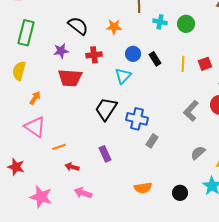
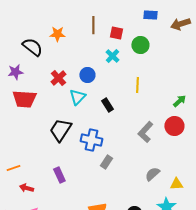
cyan cross: (160, 22) -> (112, 56), moved, turned 32
orange star: (114, 27) -> (57, 34), moved
red cross: (94, 55) -> (58, 78), moved, turned -35
black rectangle: (155, 59) -> (107, 105), moved
red square: (205, 64) -> (116, 33), moved, turned 32

